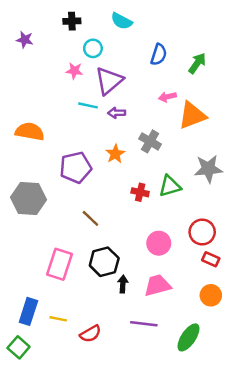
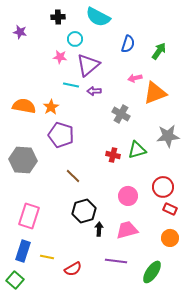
cyan semicircle: (122, 21) -> (98, 17), size x1.4
orange star: (115, 154) -> (51, 107), moved
purple pentagon: (76, 167) -> (61, 135), turned 30
pink rectangle: (59, 264) -> (29, 216), moved

